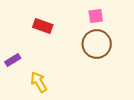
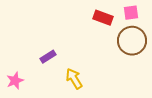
red rectangle: (43, 26) -> (103, 18), moved

